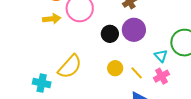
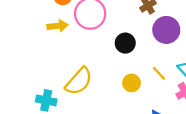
purple circle: (134, 30) -> (166, 30), moved
yellow line: (137, 73) -> (159, 73), moved

